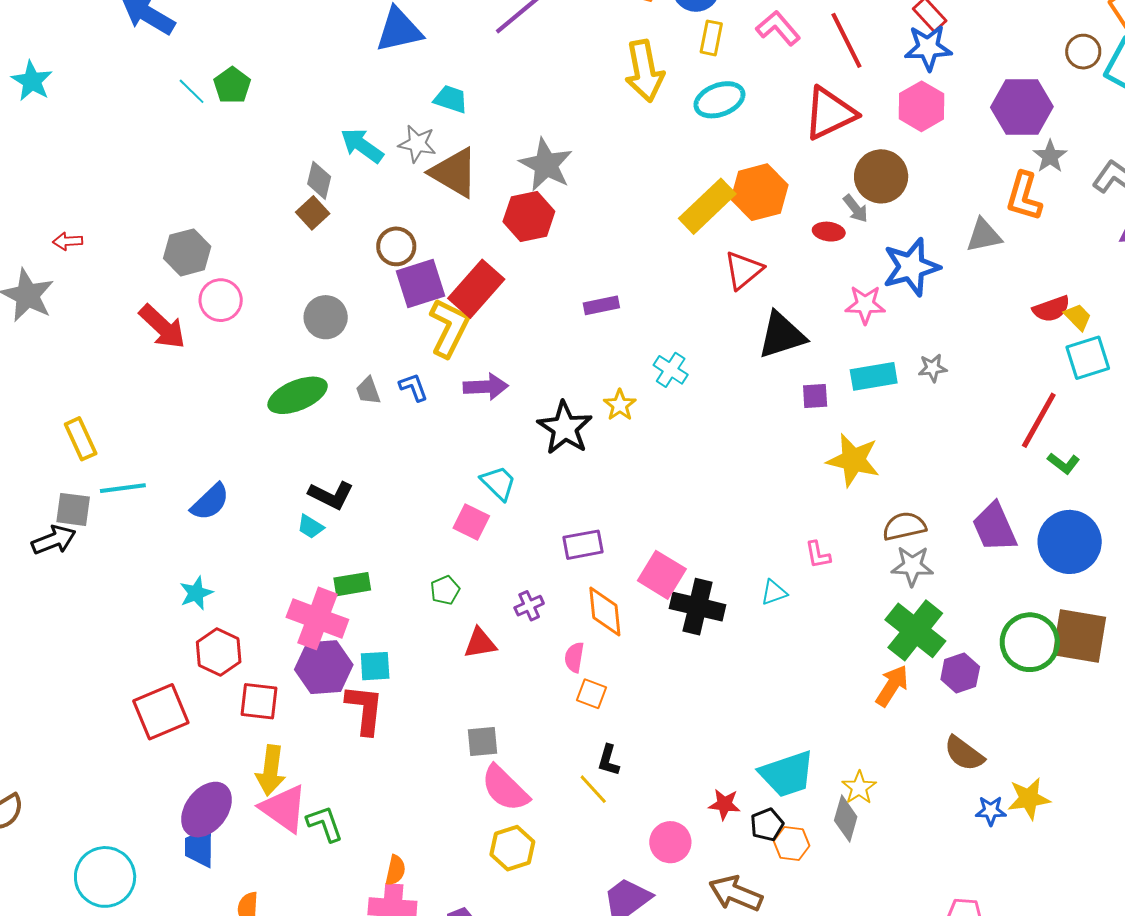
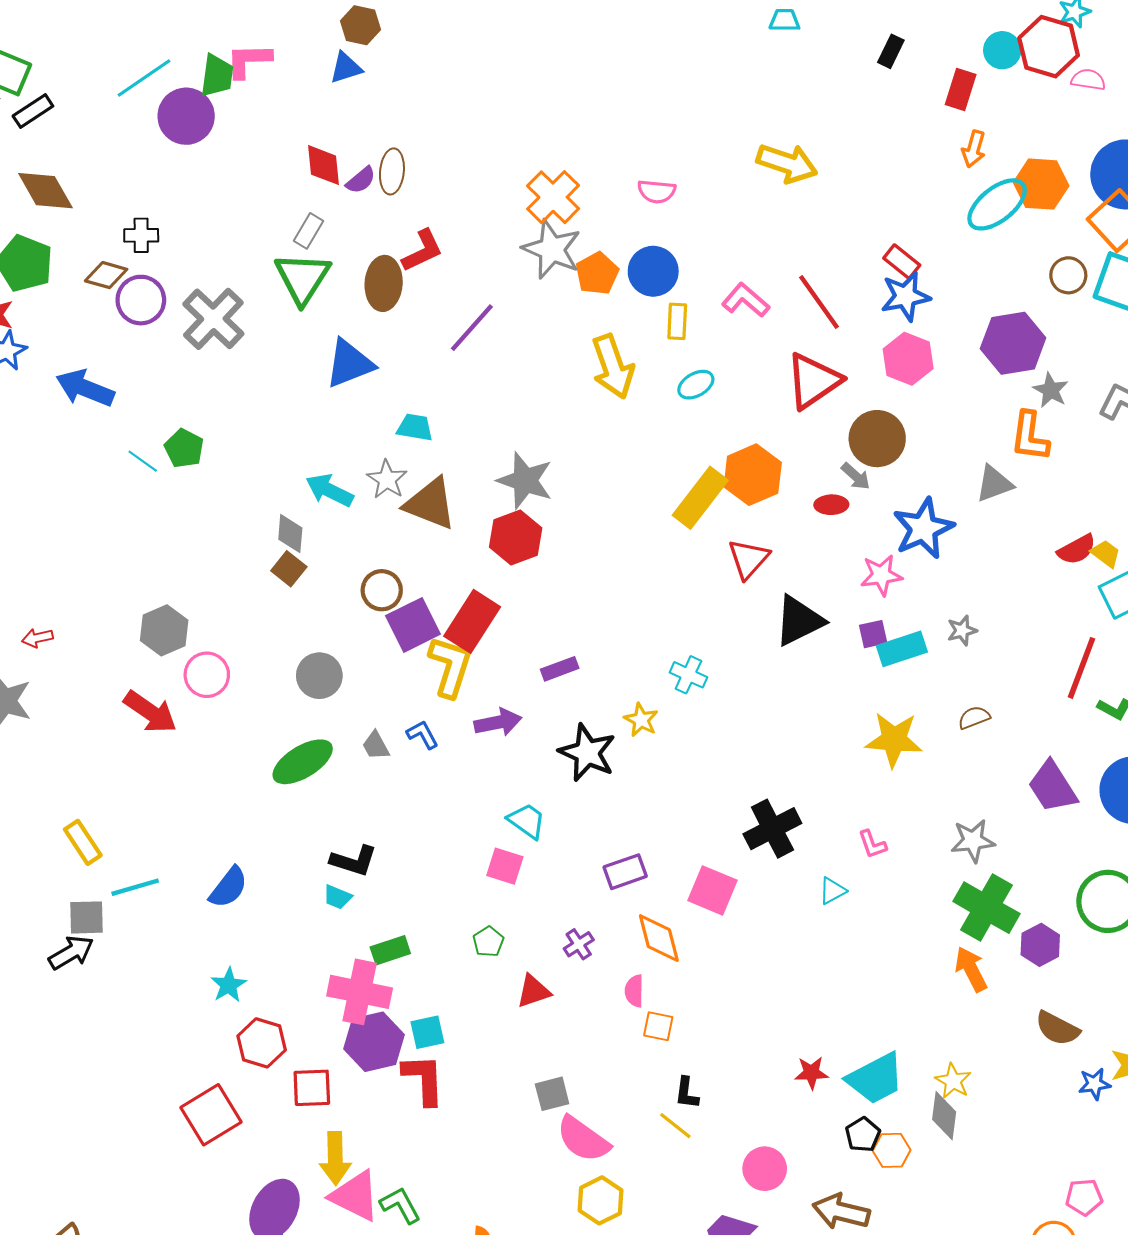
cyan ellipse: (719, 100) -> (696, 385), size x0.7
gray star: (417, 144) -> (387, 479), turned 30
purple rectangle: (601, 305) -> (560, 669), moved
purple square: (815, 396) -> (873, 634), moved
brown semicircle: (904, 526) -> (974, 718), moved, size x0.7
black cross: (698, 607) -> (772, 829), moved, turned -32
orange arrow: (892, 686) -> (971, 969), turned -51
red star: (724, 804) -> (811, 1073), moved

